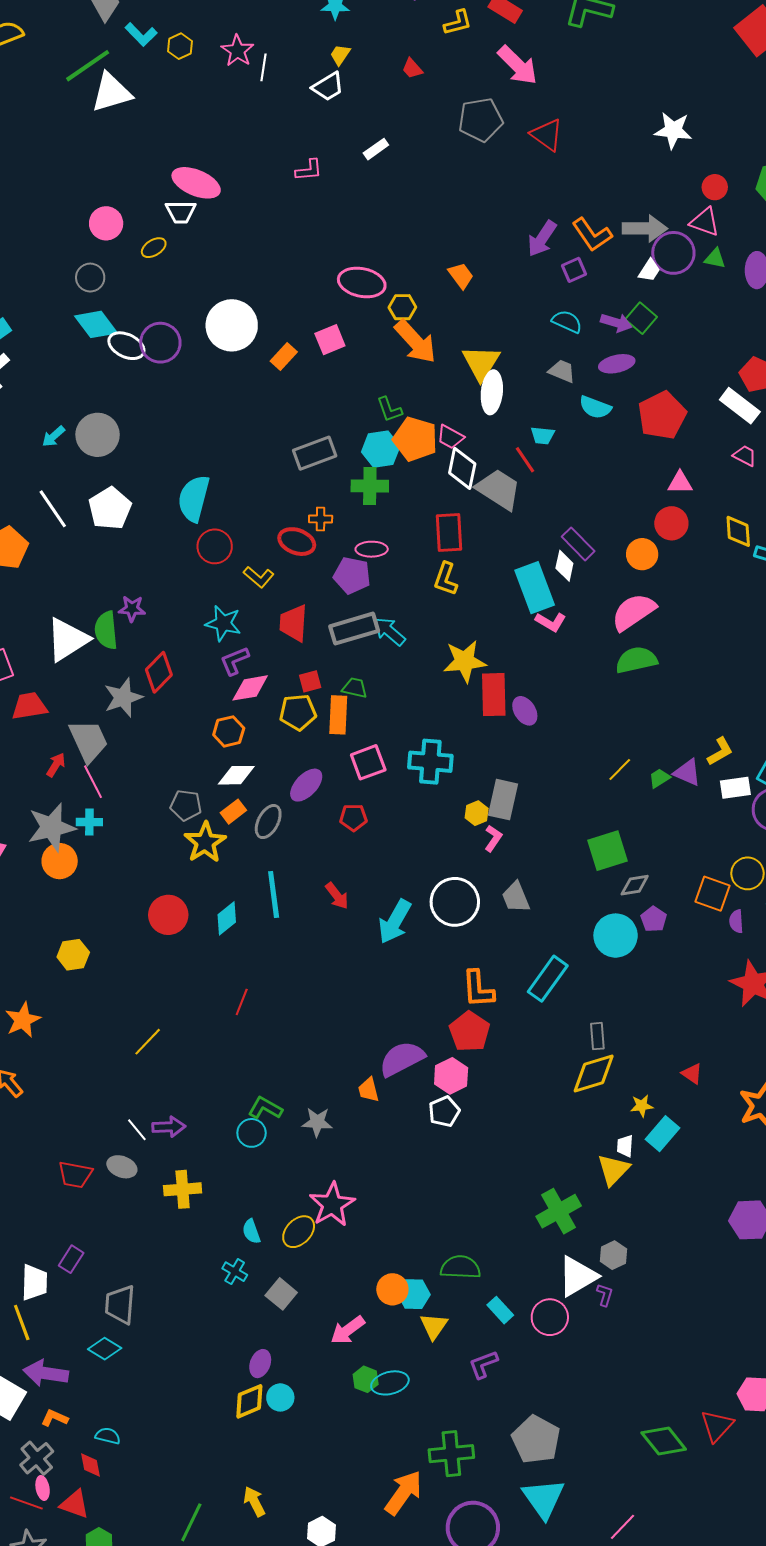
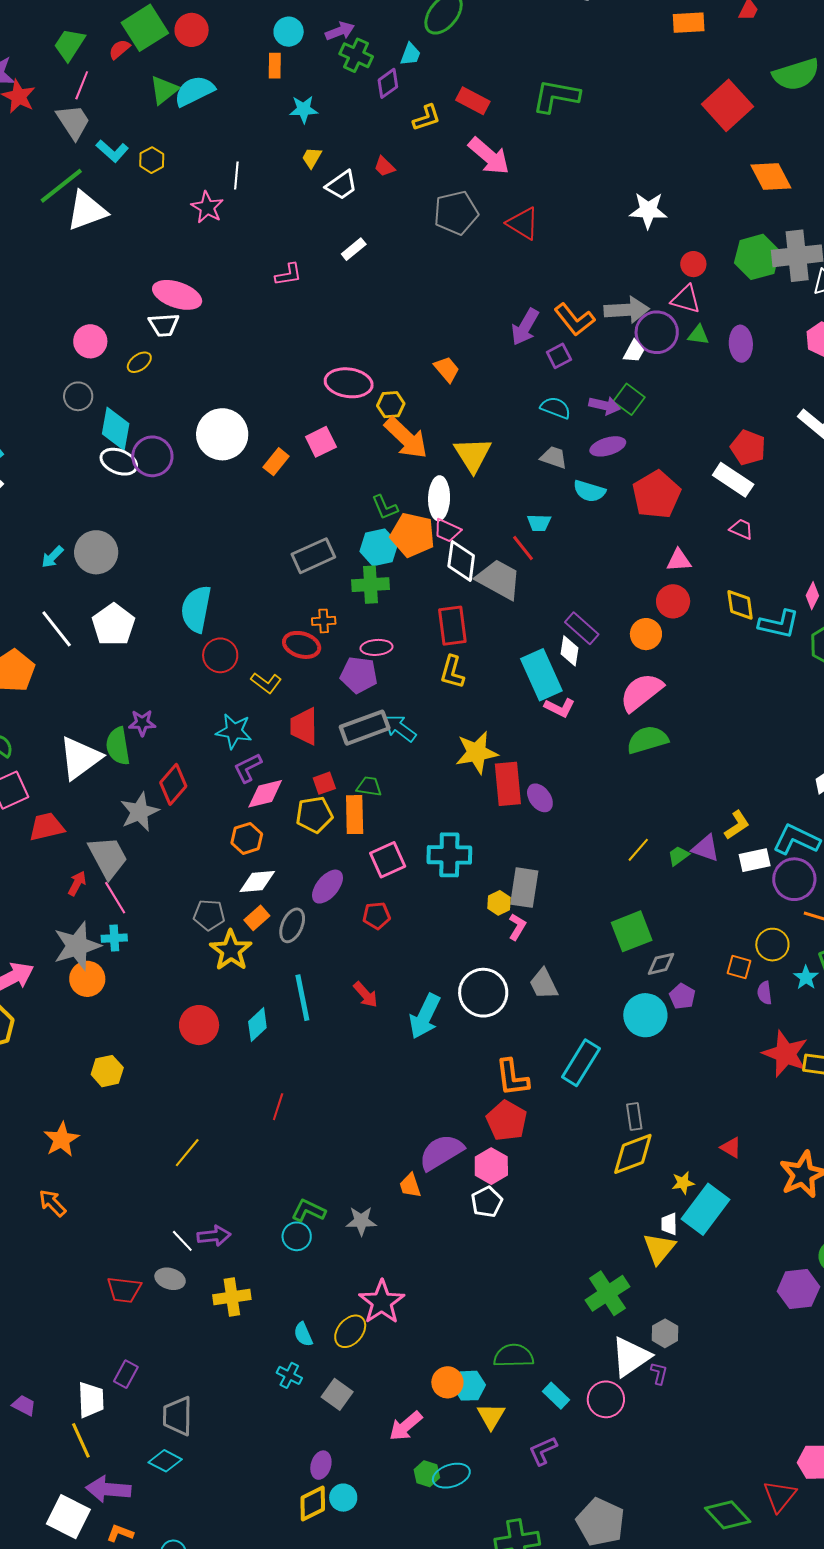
pink star: (237, 51) -> (207, 207), moved
white trapezoid: (328, 87) -> (341, 185), moved
cyan diamond: (96, 324) -> (116, 429), moved, turned 51
white ellipse: (492, 392) -> (439, 498), moved
orange square: (713, 894) -> (739, 967), size x0.7
cyan rectangle: (662, 1134) -> (706, 1209), size x1.4

